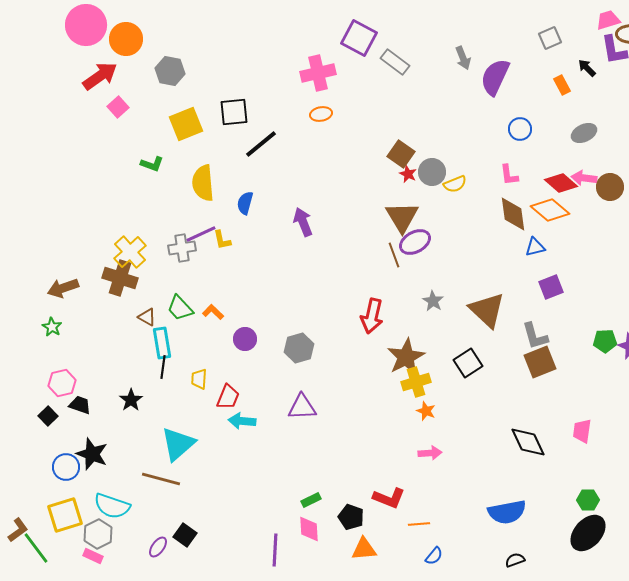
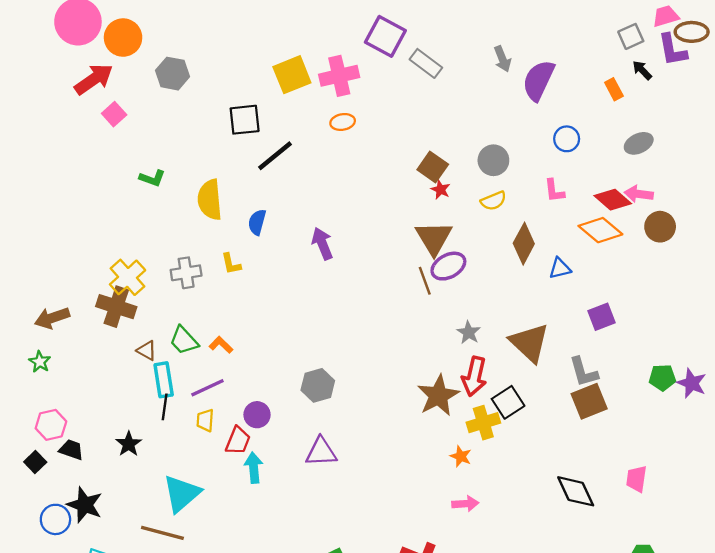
gray square: (550, 38) -> (631, 36), moved
yellow square: (186, 124) -> (292, 75), moved
gray circle: (432, 172) -> (493, 160), moved
brown circle: (610, 187) -> (660, 227), moved
brown diamond: (513, 214) -> (524, 244), moved, turned 36
purple line: (201, 234) -> (207, 388), moved
blue triangle: (535, 247) -> (560, 268), moved
red arrow: (372, 316) -> (474, 376), moved
purple circle: (245, 339) -> (257, 415), moved
yellow cross: (416, 382) -> (483, 423), moved
cyan arrow: (242, 421) -> (254, 468), turned 80

